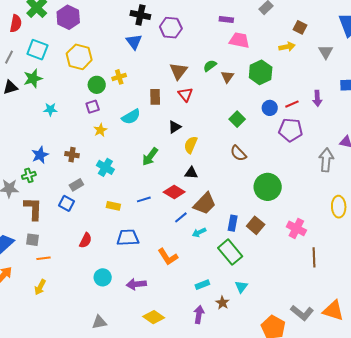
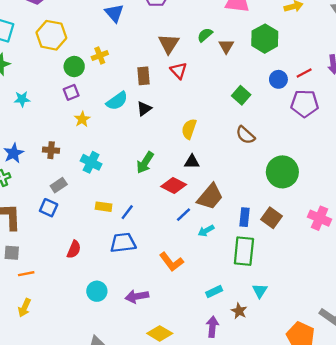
black triangle: (175, 127) -> (144, 109), moved
green arrow: (150, 157) -> (145, 163), moved
blue line: (144, 199) -> (127, 212), moved, turned -32
green rectangle: (230, 252) -> (244, 251), turned 50

